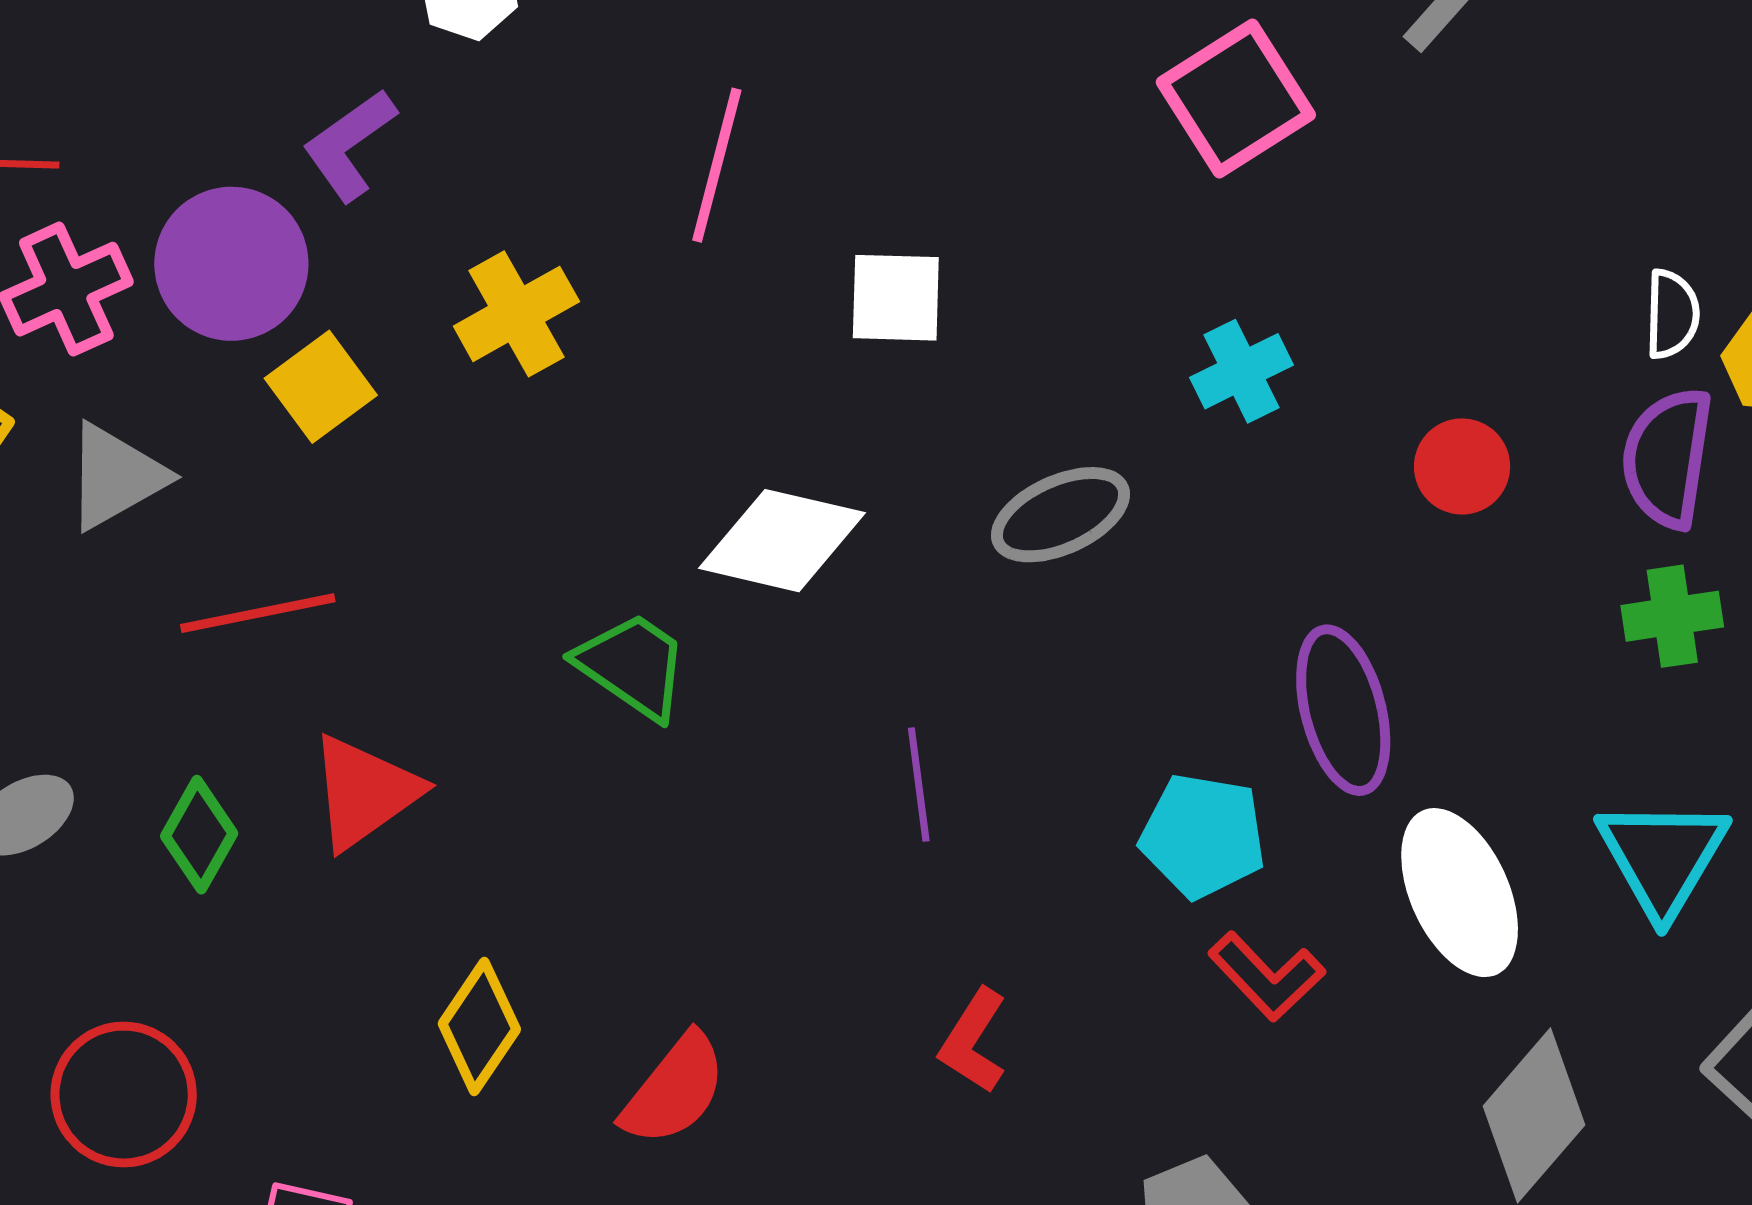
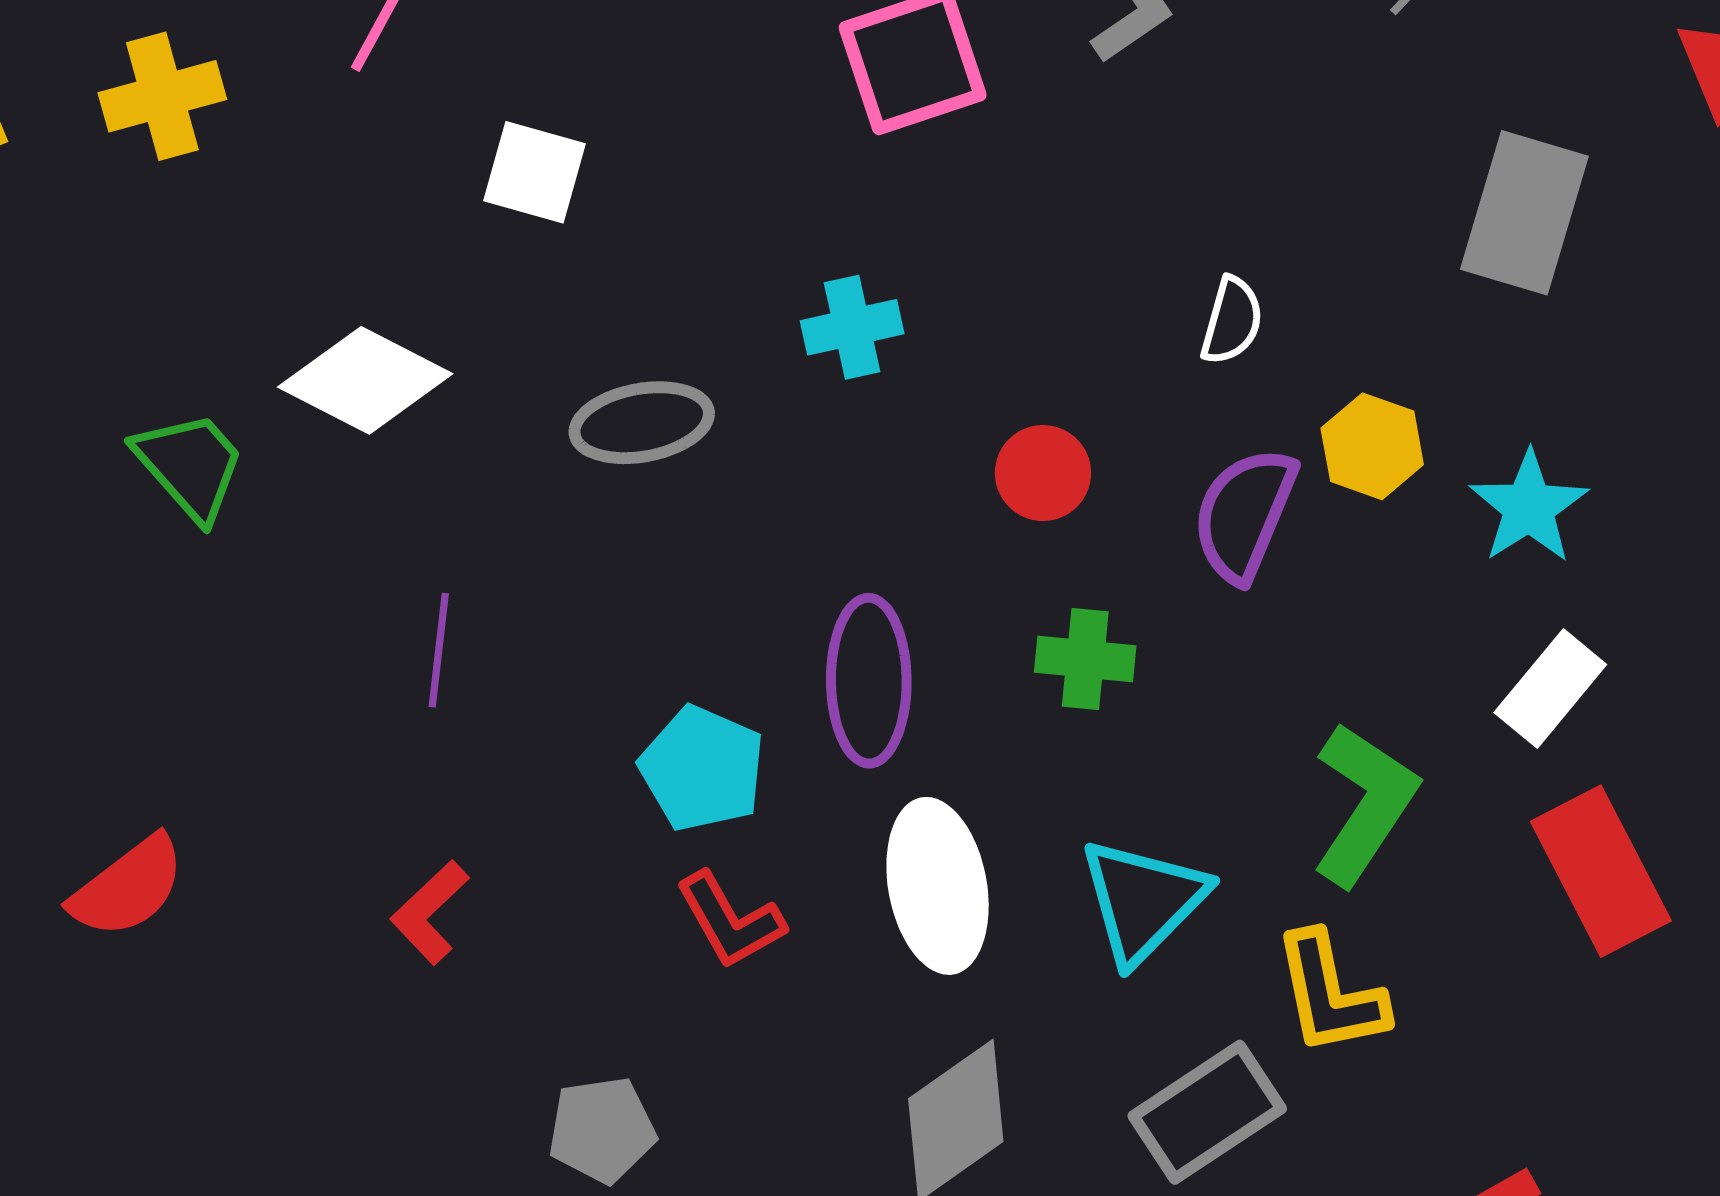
white semicircle: (1672, 314) -> (1232, 321), moved
green cross: (1672, 616) -> (1085, 659), moved

